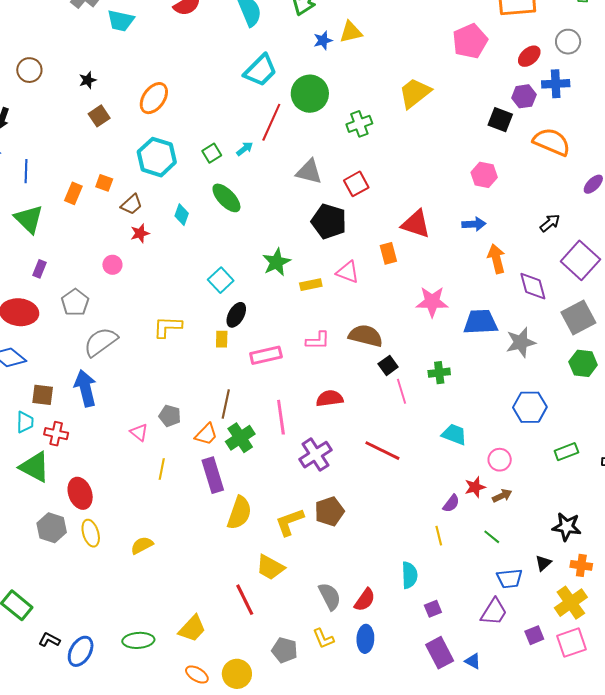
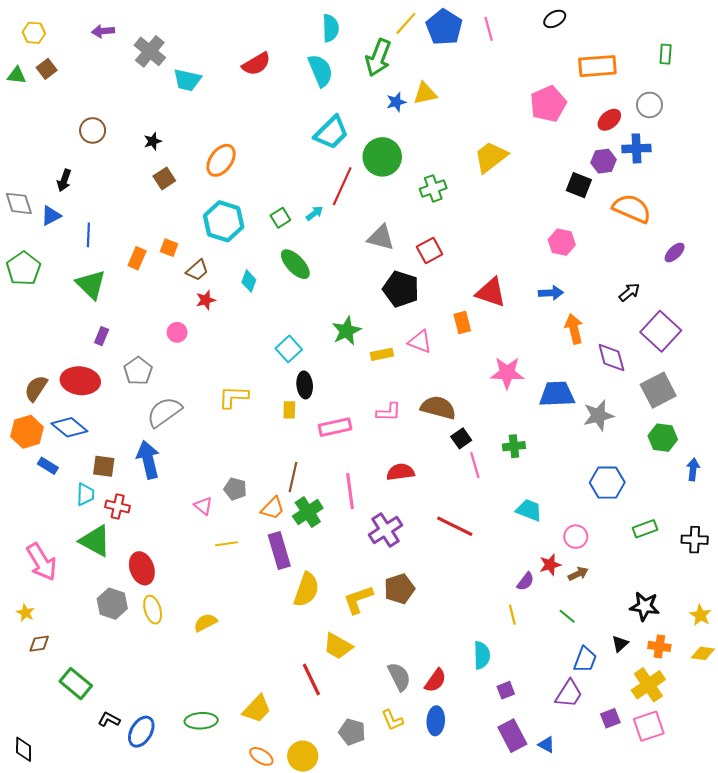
black ellipse: (236, 315) -> (305, 385), turned -35
yellow line: (162, 469) -> (226, 544), turned 70
blue trapezoid: (509, 579) -> (585, 660), turned -64

